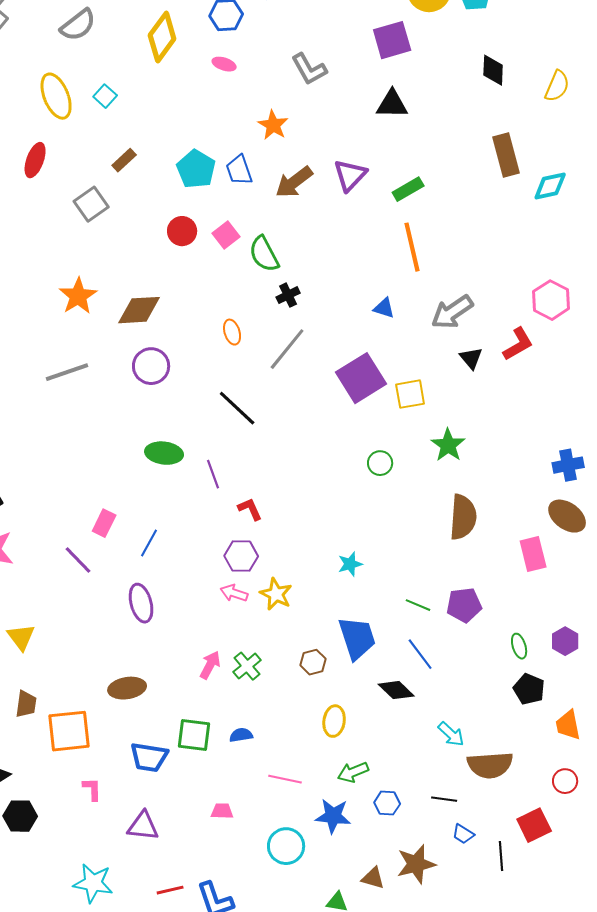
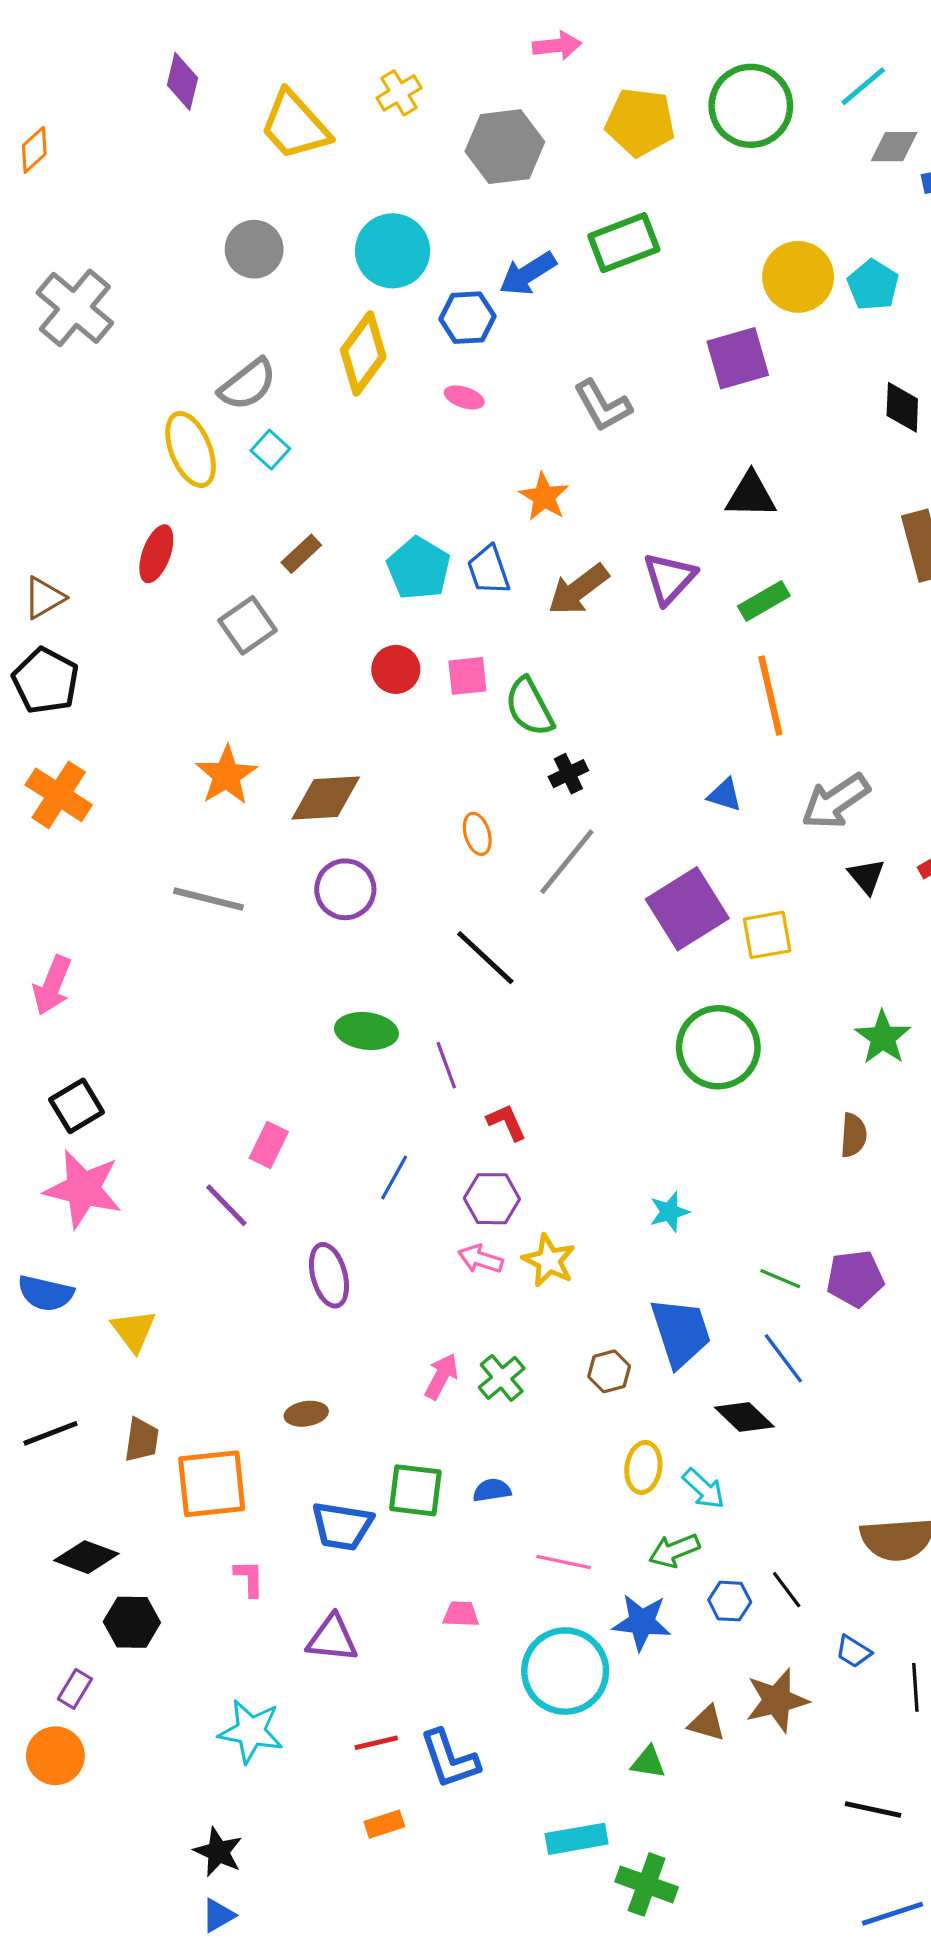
gray semicircle: (78, 25) -> (248, 384), moved
black triangle: (392, 104) -> (751, 495), moved
pink square: (226, 235) -> (467, 676), turned 32
gray line: (67, 372) -> (208, 899), turned 33
green star: (448, 445) -> (883, 1037), moved
green circle: (380, 463) -> (718, 1047), size x2.0
brown semicircle: (463, 517) -> (853, 1135), size x0.6
blue line: (149, 543) -> (394, 1178), moved
brown ellipse: (127, 688) -> (306, 1414), size x0.7
cyan arrow: (451, 734) -> (704, 1489), moved
black line: (444, 799) -> (787, 1590), moved, turned 45
cyan circle: (286, 846) -> (565, 1671), size x1.4

